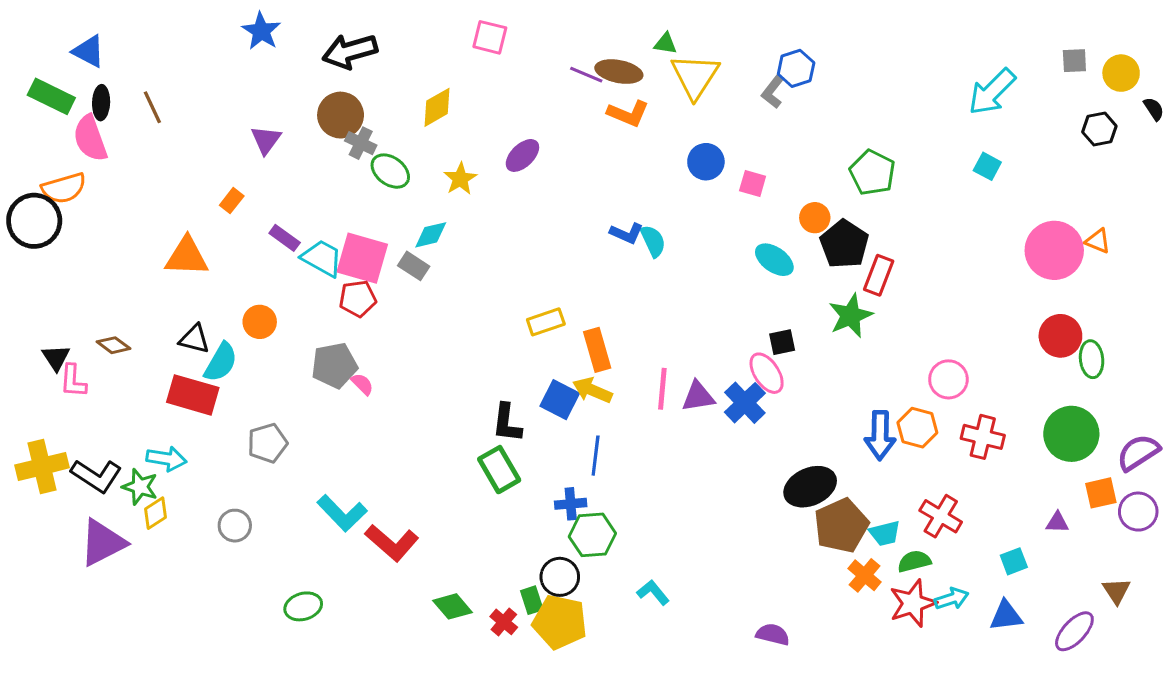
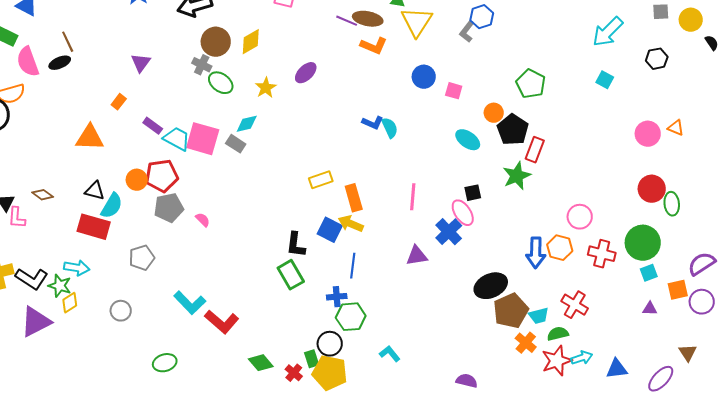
black ellipse: (101, 103) -> (60, 63), moved, turned 65
brown circle: (341, 115) -> (216, 42), moved
black hexagon: (1099, 129) -> (657, 59), moved
pink circle: (1054, 250) -> (648, 134), size x0.7
red pentagon: (358, 299) -> (162, 176), moved, size x1.4
gray pentagon: (334, 365) -> (169, 208), moved
pink line: (662, 389) -> (413, 197), moved
purple triangle: (698, 396) -> (417, 256), moved
green circle: (1071, 434) -> (643, 243), moved
cyan square: (1014, 561) -> (649, 273), moved

